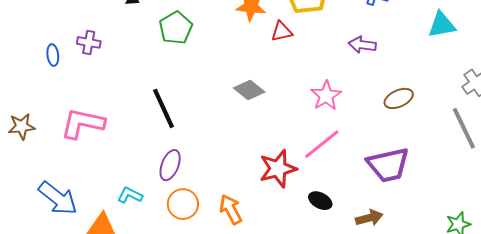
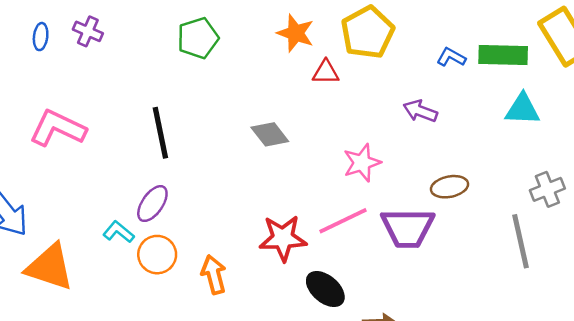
purple trapezoid: (388, 165) -> (408, 228), moved
cyan L-shape: (130, 195) -> (119, 232), moved
black ellipse: (320, 201) -> (325, 289), size x1.4

